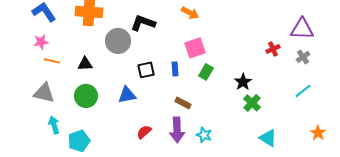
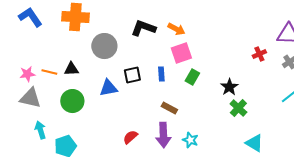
orange arrow: (190, 13) -> (176, 29), moved
black L-shape: (143, 23) -> (143, 28), moved
pink star: (41, 42) -> (27, 74), moved
orange line: (52, 61) -> (49, 72), moved
blue triangle: (127, 95) -> (108, 88), moved

